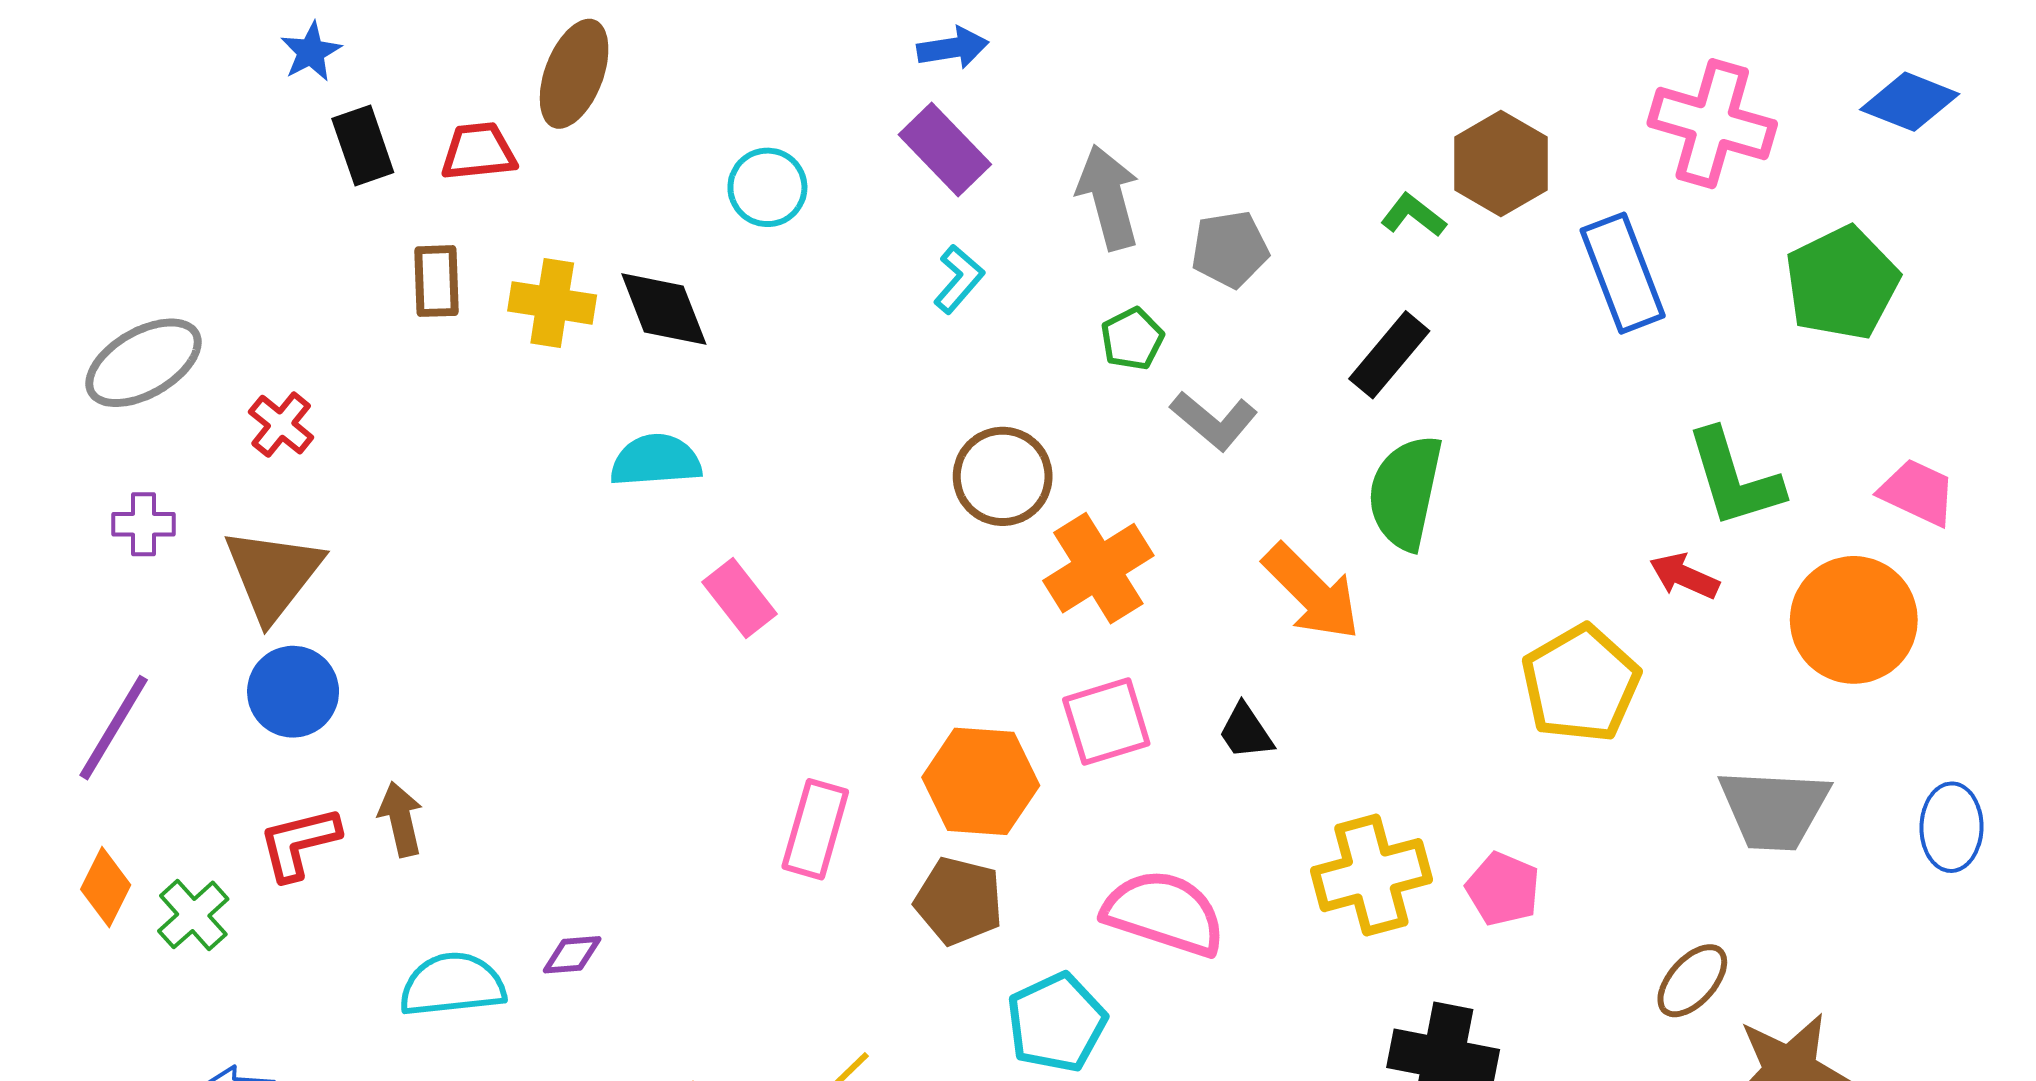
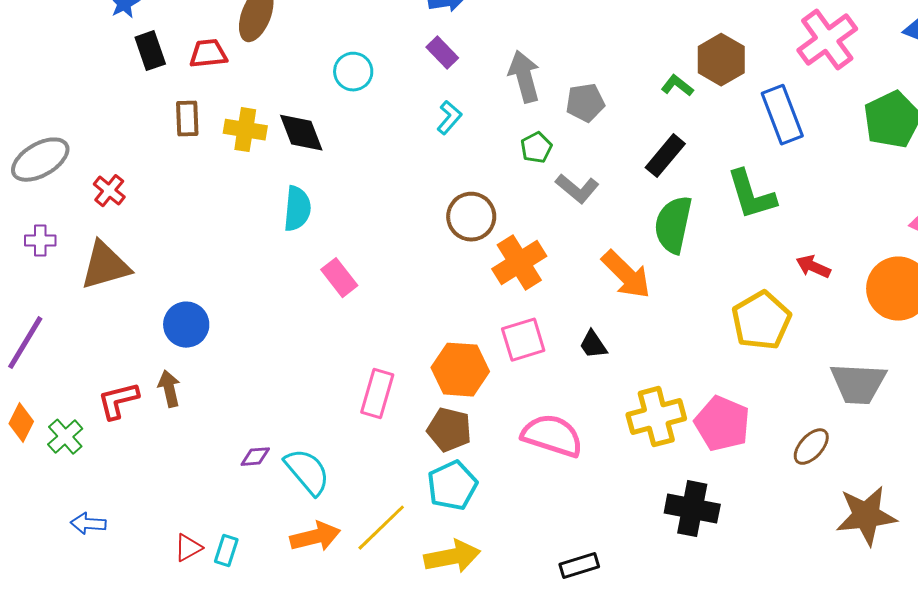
pink cross: (1712, 124) -> (827, 40), turned 38
purple rectangle: (945, 149) -> (442, 53), size x0.7
cyan semicircle: (656, 460) -> (297, 209), turned 99
green L-shape: (1734, 478) -> (751, 195), moved
brown triangle: (273, 574) -> (105, 266), turned 36
blue circle: (293, 692) -> (186, 325), moved
pink pentagon: (1503, 889) -> (722, 424), size x1.5
brown ellipse: (1692, 981) -> (811, 447), moved
cyan semicircle: (452, 985) -> (307, 472), moved, turned 56
cyan pentagon: (1056, 1023) -> (452, 486), moved

